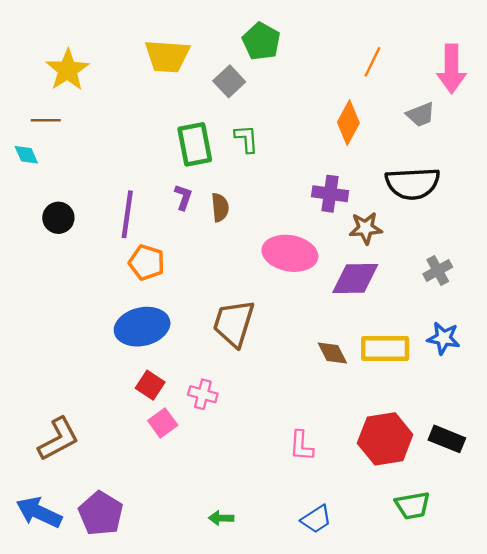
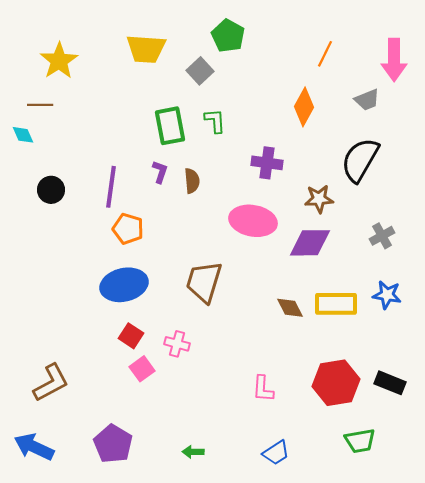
black semicircle: (413, 183) -> (360, 160), turned 123
purple cross: (330, 194) -> (267, 163), moved
purple pentagon: (101, 513) -> (113, 444), moved

